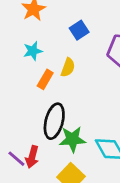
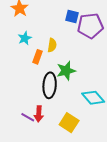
blue square: (79, 30) -> (72, 16), moved, turned -32
green star: (72, 139) -> (66, 71), moved

